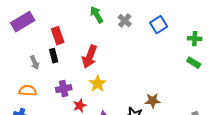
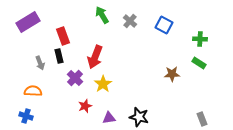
blue square: (159, 25) -> (164, 25), turned -30
purple cross: (64, 89) -> (75, 78), moved, turned -35
brown star: (153, 101) -> (172, 74), moved

